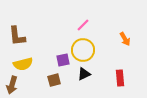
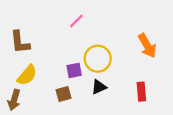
pink line: (83, 25) -> (76, 21), moved
orange arrow: (125, 39) -> (147, 46), size x1.5
yellow semicircle: (23, 64) -> (27, 75), turned -36

